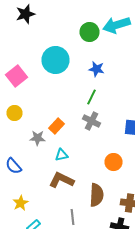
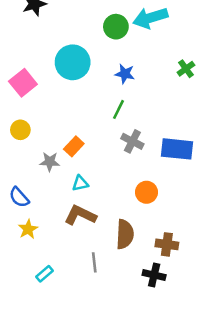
gray cross: (92, 121) -> (132, 141), moved
yellow star: (20, 203) -> (28, 229), moved

